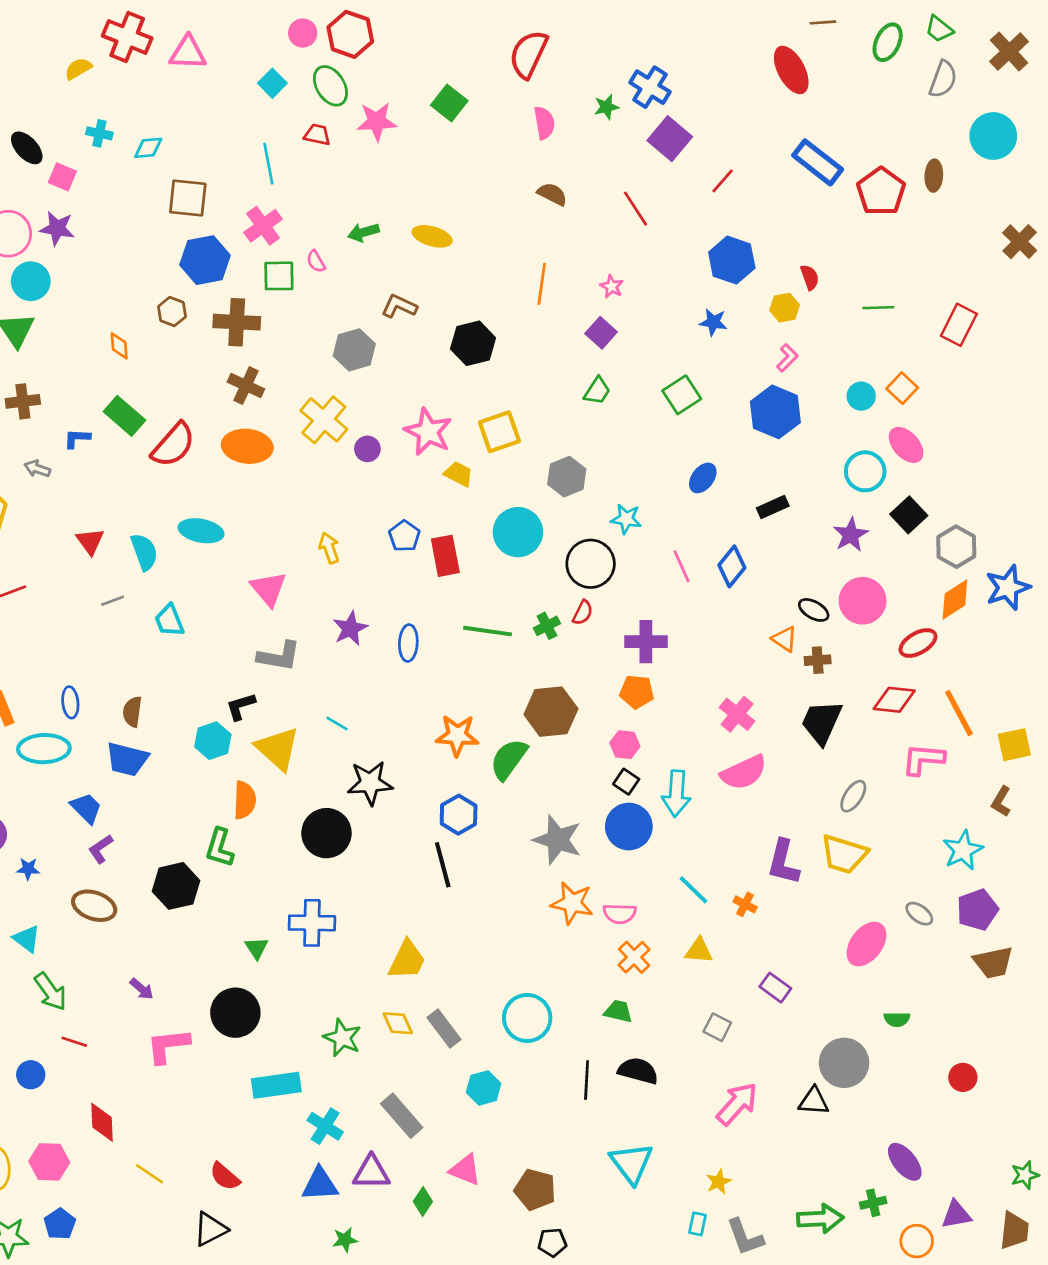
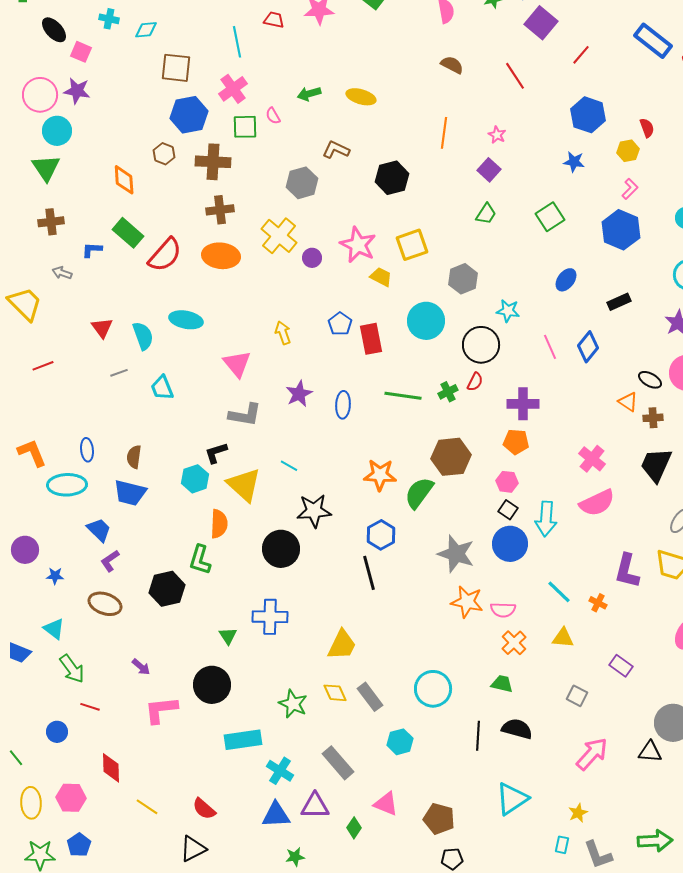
orange diamond: (119, 346) -> (124, 180), size x1.4
brown cross: (246, 386) -> (220, 210), turned -32
cyan triangle: (631, 1163) -> (512, 799), turned 33

